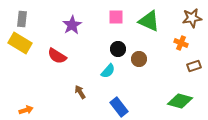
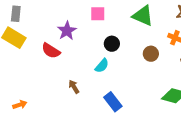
pink square: (116, 17) -> (98, 14), moved
purple star: (72, 25) -> (67, 31), moved
brown circle: (139, 59) -> (151, 54), moved

